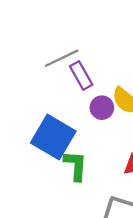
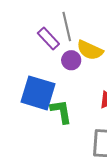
gray line: (62, 58) -> (67, 27), moved, turned -64

